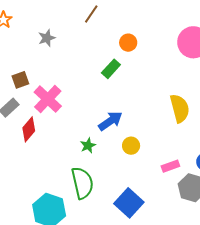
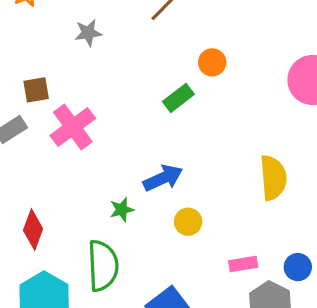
red diamond: (29, 129) -> (33, 229), moved, turned -30

